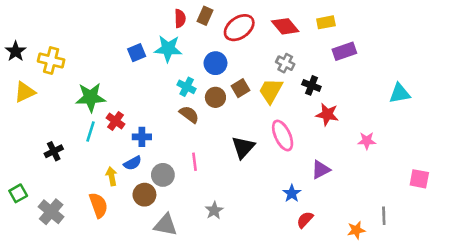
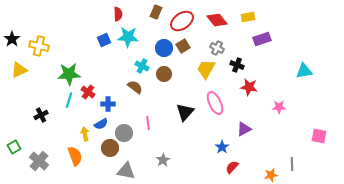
red semicircle: (180, 18) -> (118, 14), moved
brown square: (240, 88) -> (183, 46), moved
brown semicircle: (189, 114) -> (135, 87), moved

